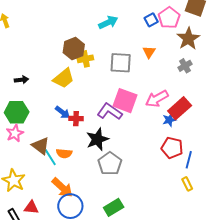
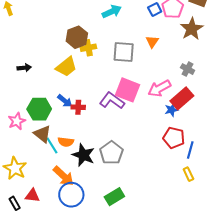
gray cross: (185, 66) -> (188, 69), moved, turned -32
green hexagon: (17, 112) -> (39, 109), moved
black star: (97, 139) -> (83, 155), moved, turned -30

